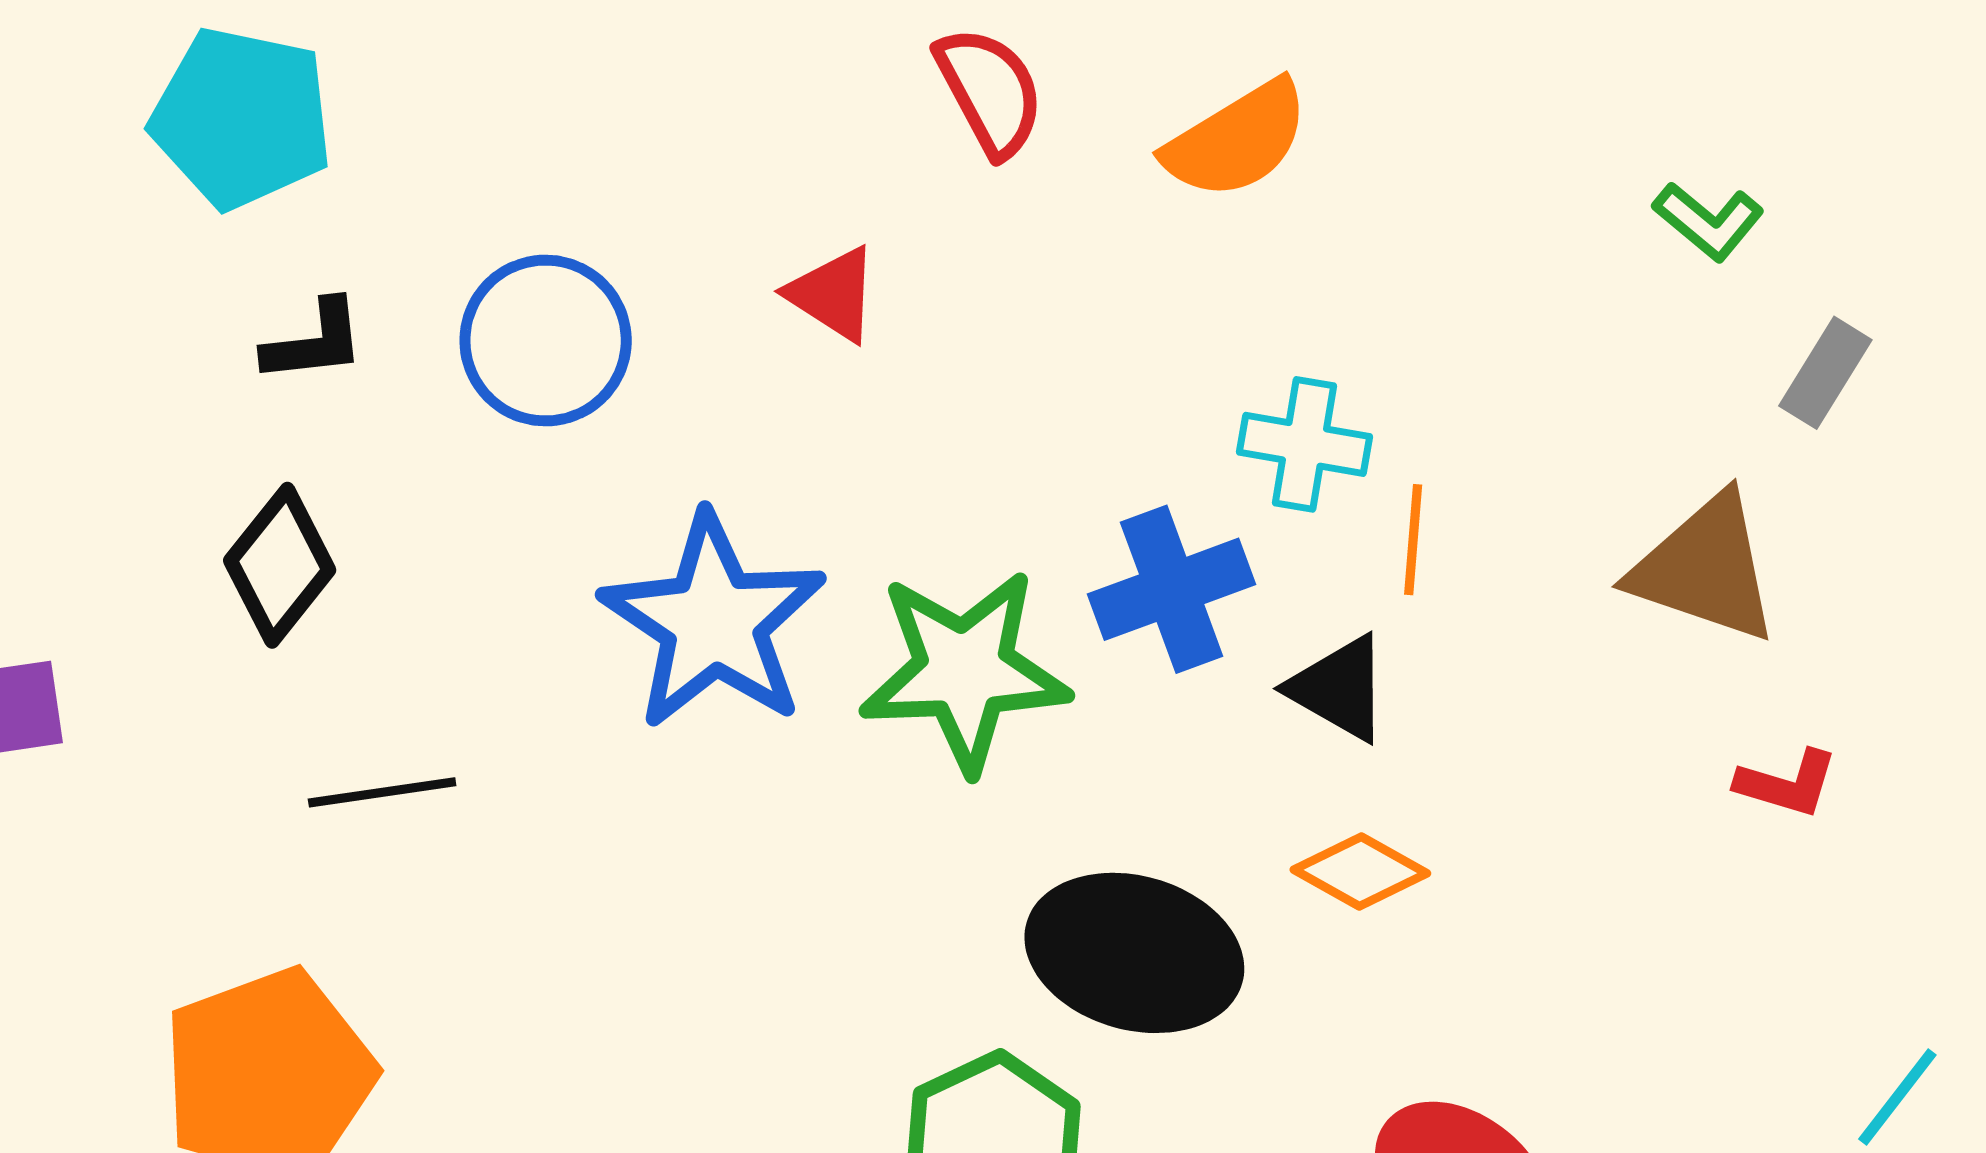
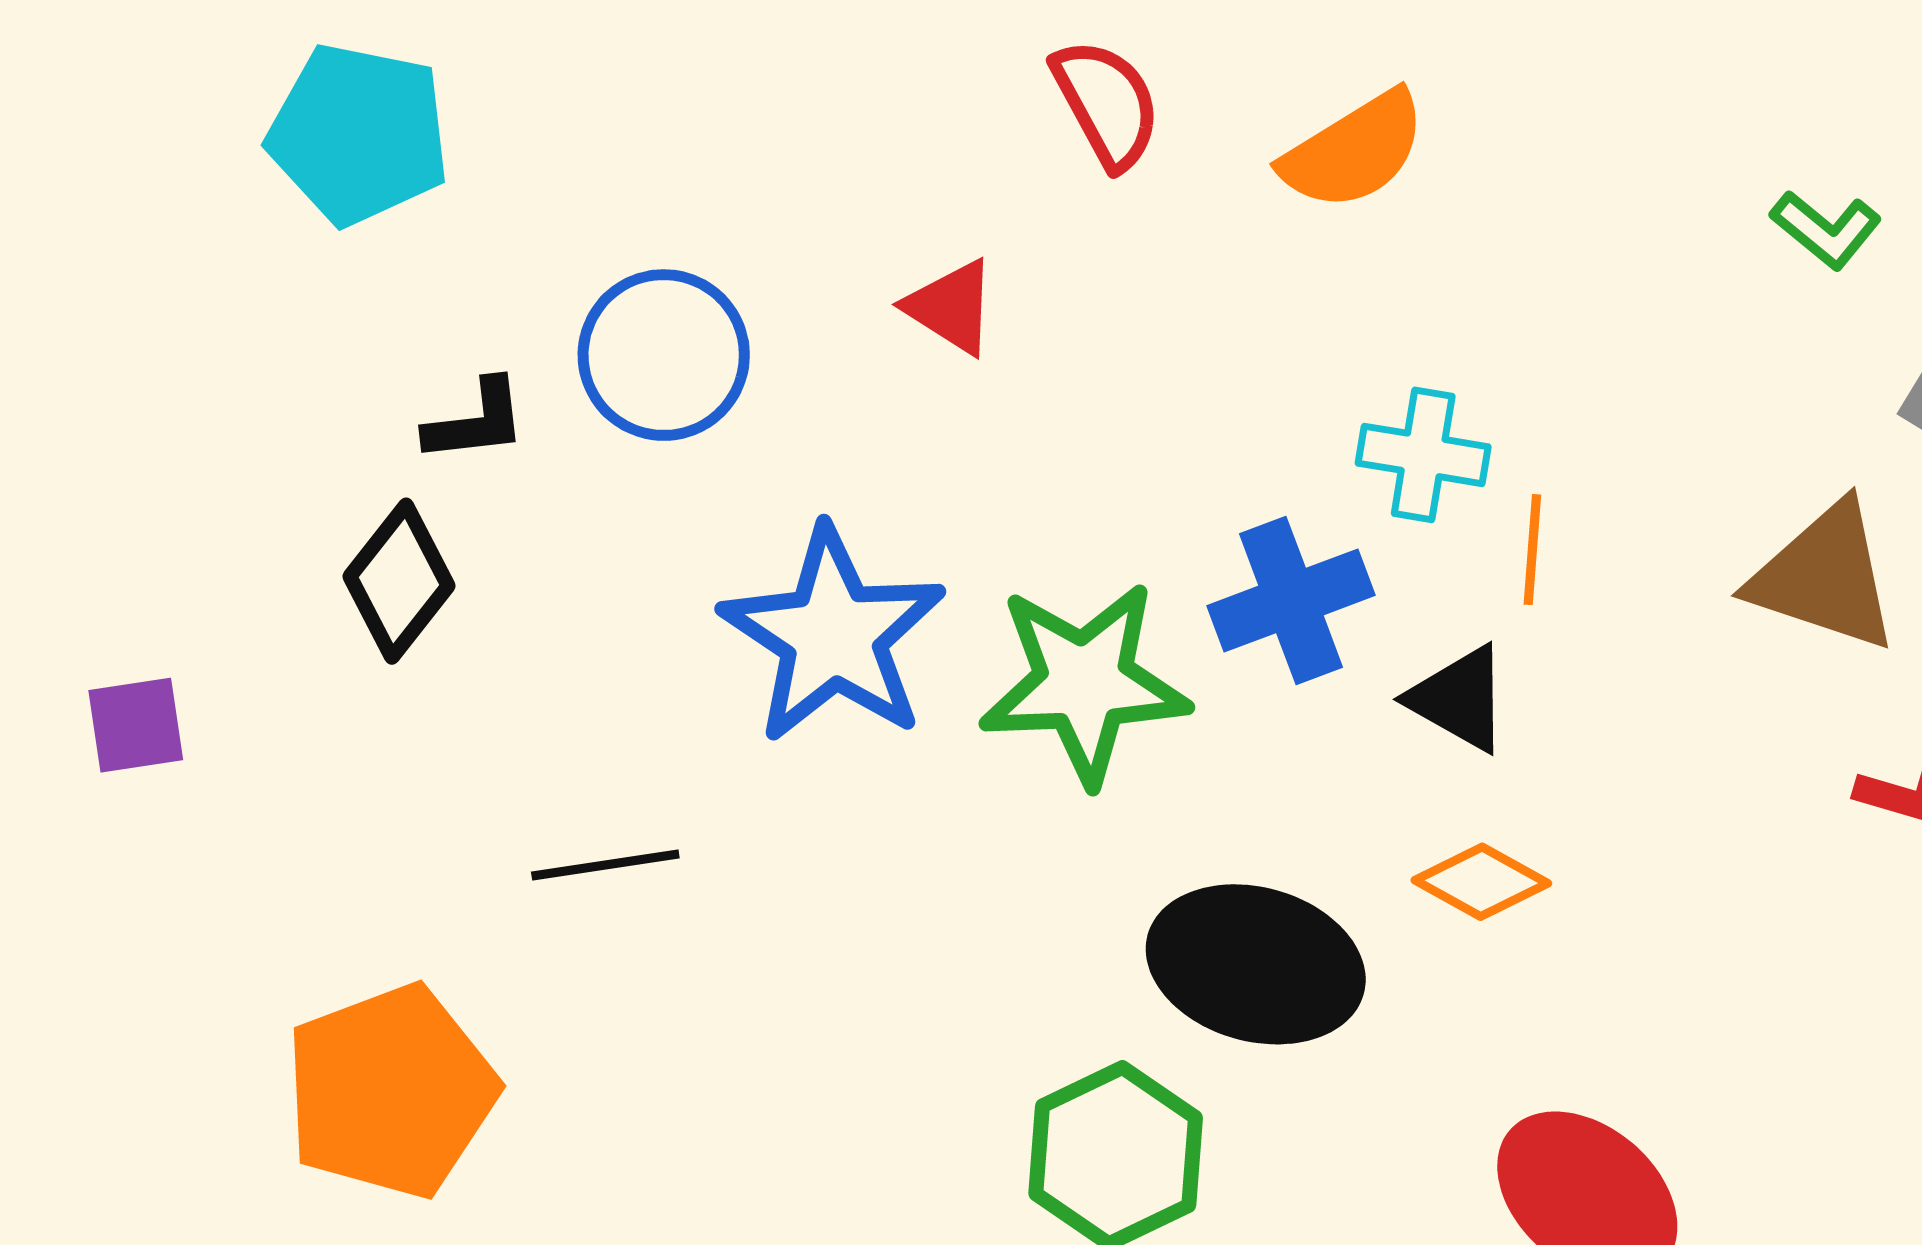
black L-shape: (314, 342) -> (476, 421), moved
black line: (382, 792) -> (605, 865), moved

